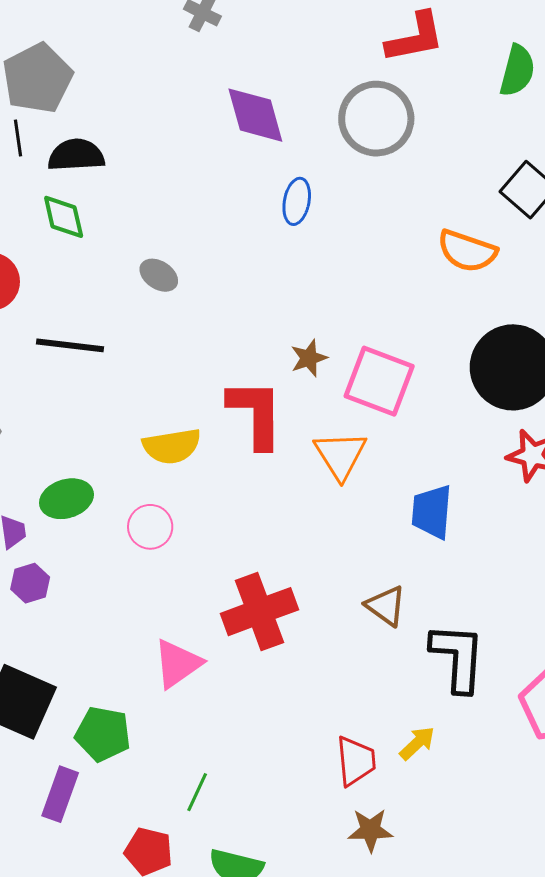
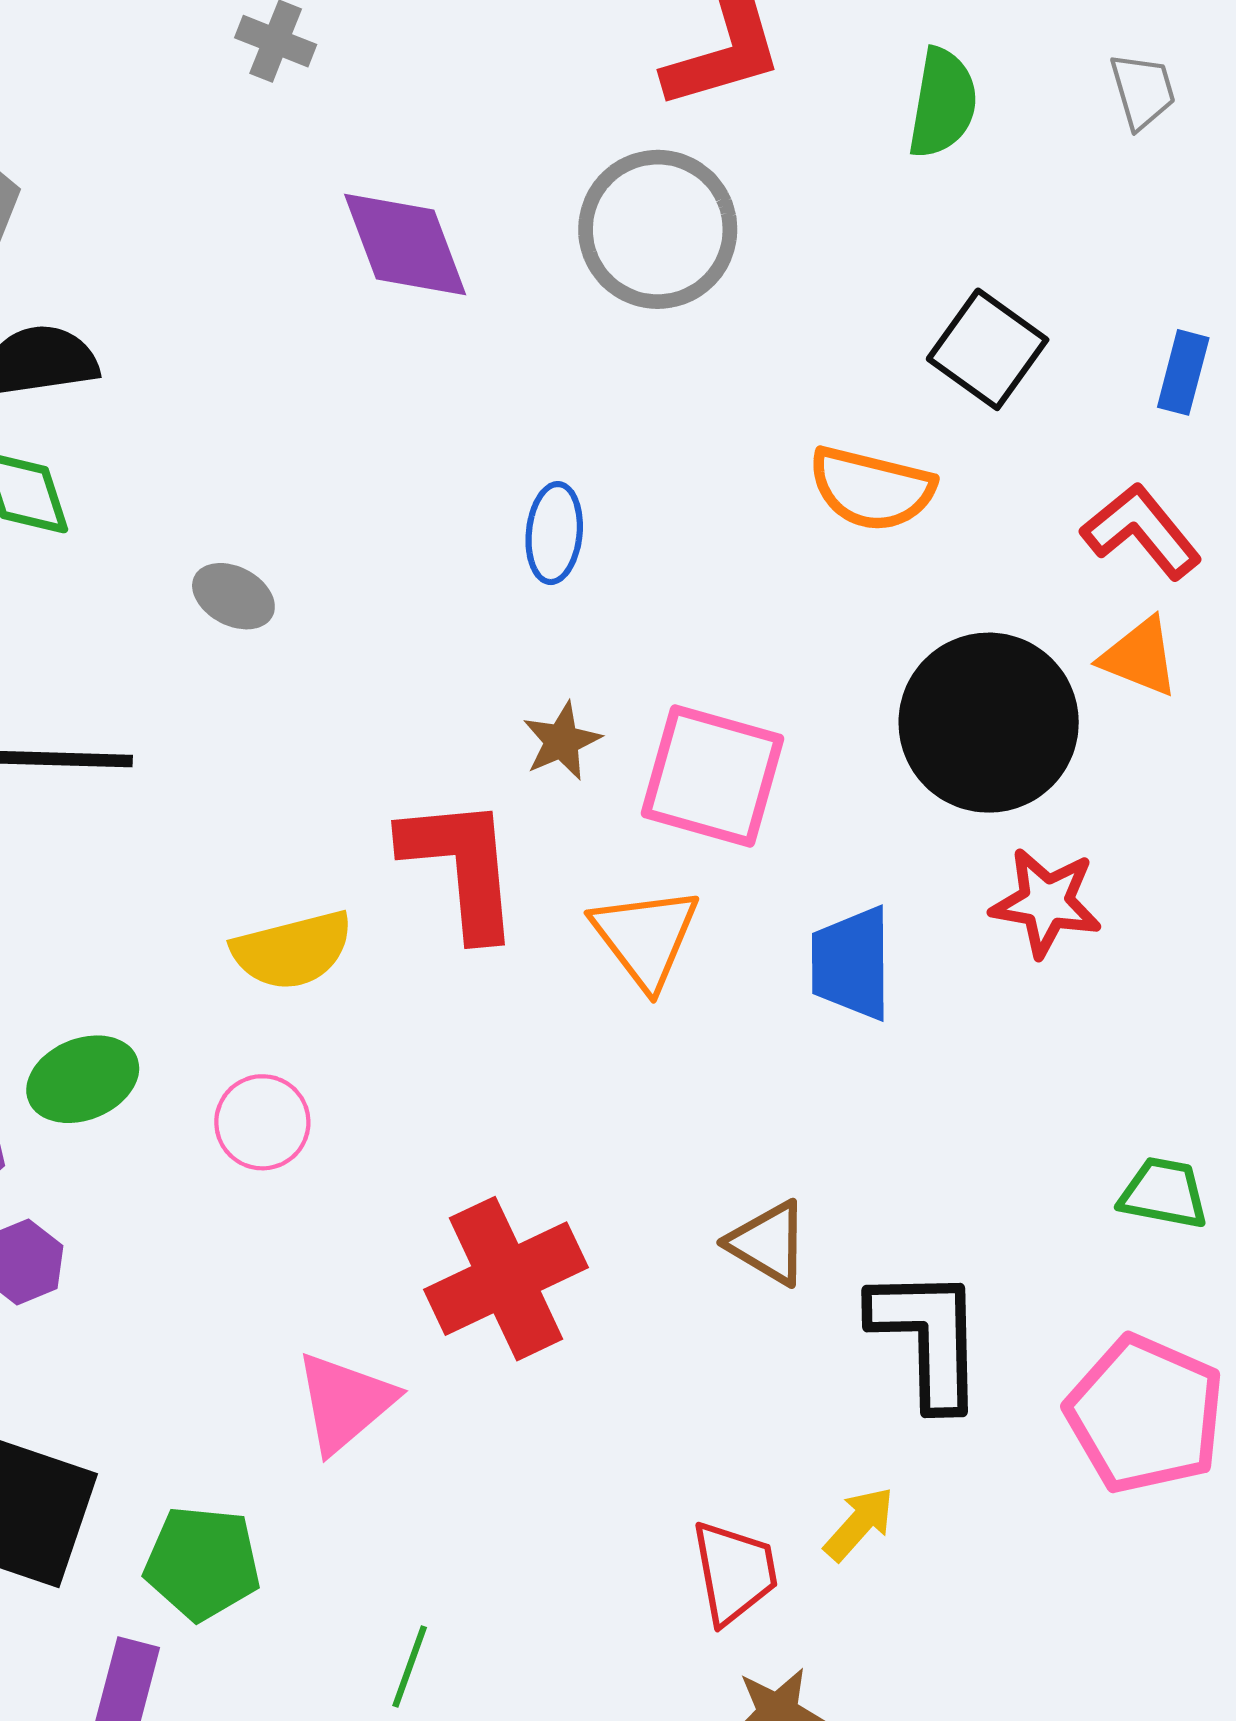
blue ellipse: (297, 201) -> (554, 533), moved
blue trapezoid: (432, 512) -> (851, 963), moved

